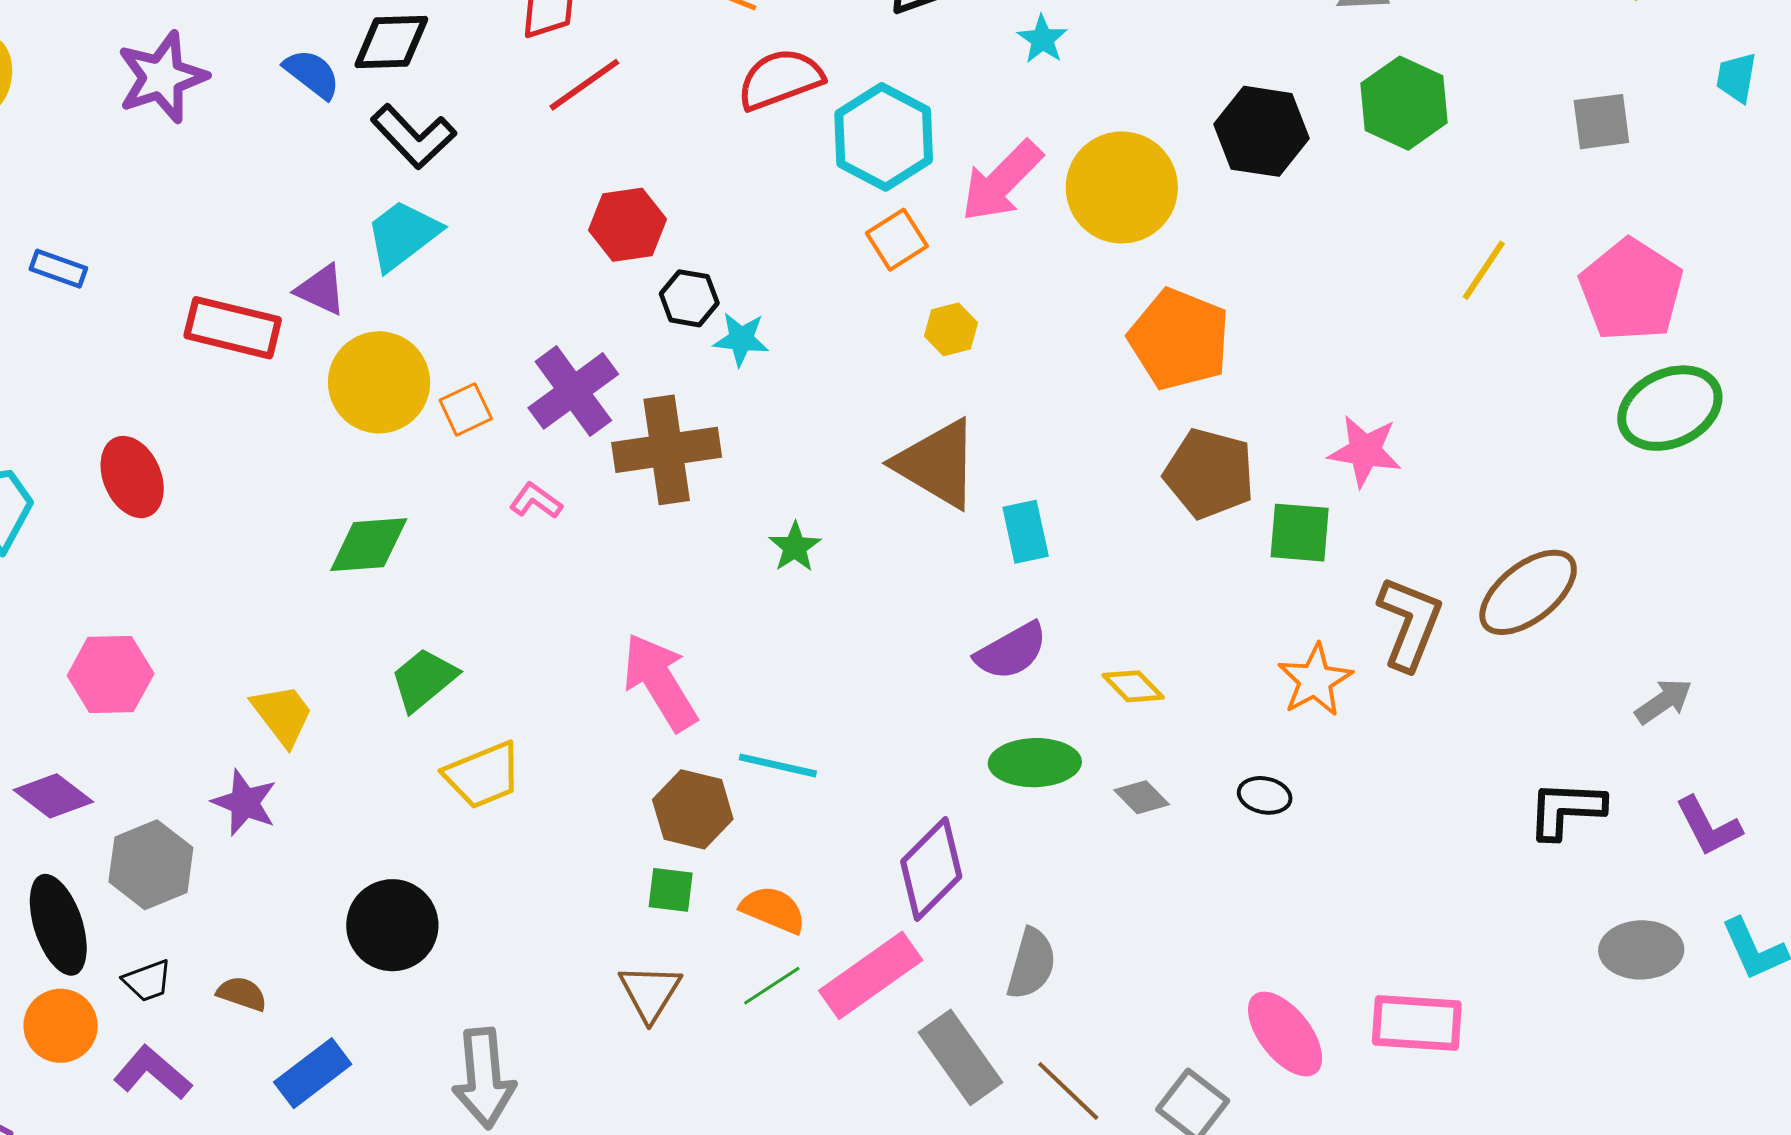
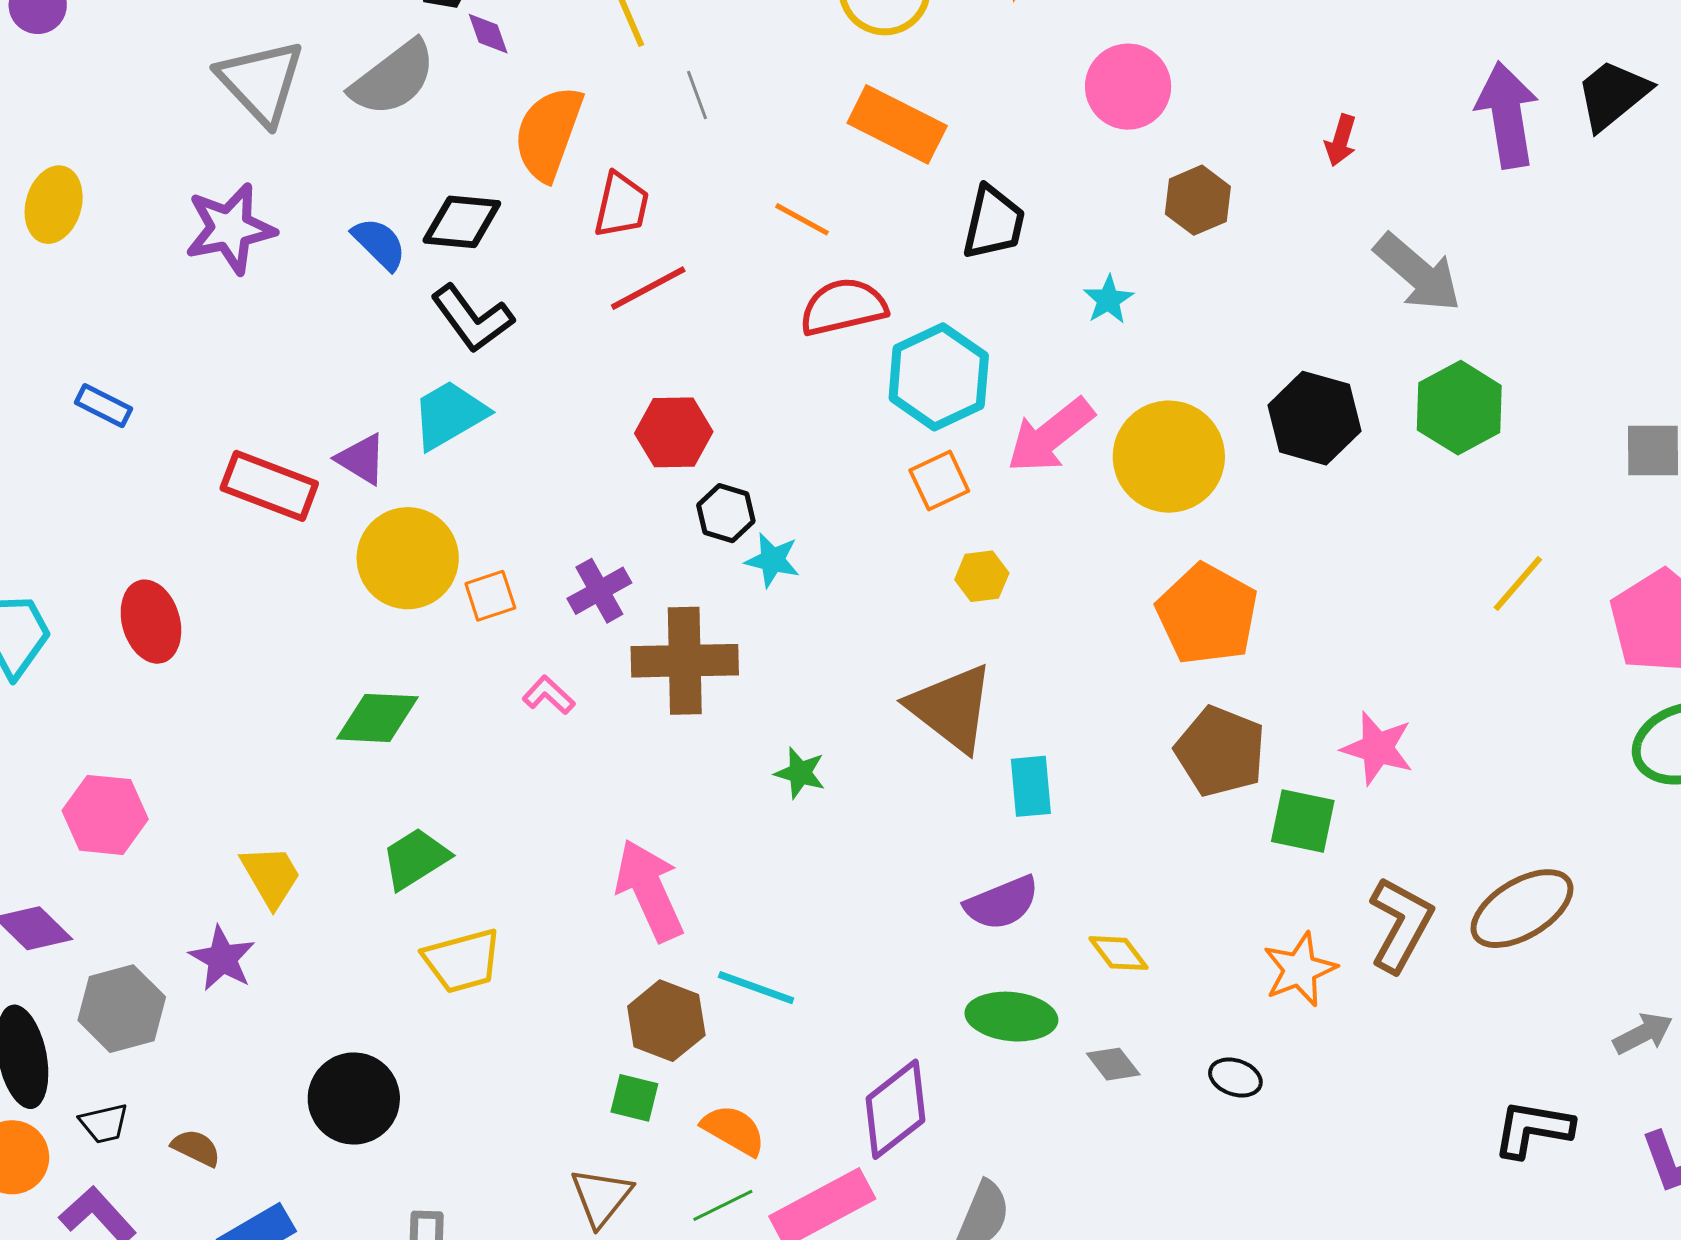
purple cross: (573, 391) -> (599, 591), size x0.7
green star: (795, 547) -> (800, 773), turned -30

